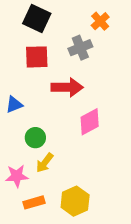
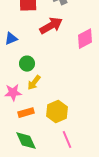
red arrow: (67, 87) -> (51, 26), turned -30
pink diamond: (90, 122) -> (85, 39), moved

